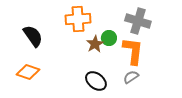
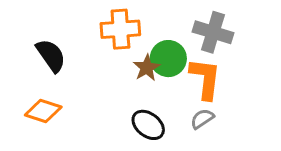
green circle: (109, 38) -> (168, 59), size x1.5

